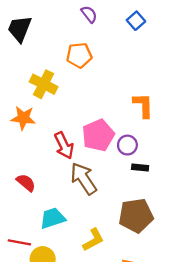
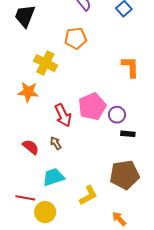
orange L-shape: (143, 105) -> (130, 67), moved
brown arrow: (84, 179) -> (56, 143), moved, size x0.5

